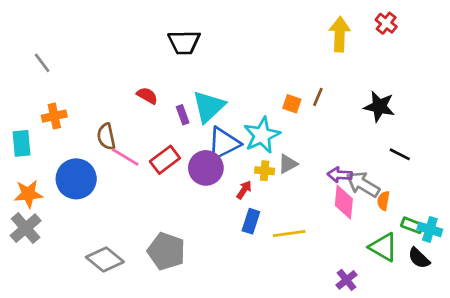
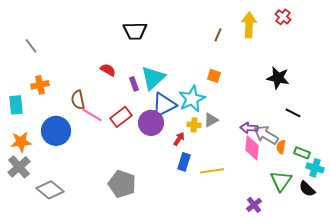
brown line: (318, 97) -> (218, 35), moved
green rectangle: (412, 225) -> (302, 153), moved
green triangle: (383, 247) -> (281, 181), turned 35
gray diamond: (105, 259) -> (50, 190), moved

